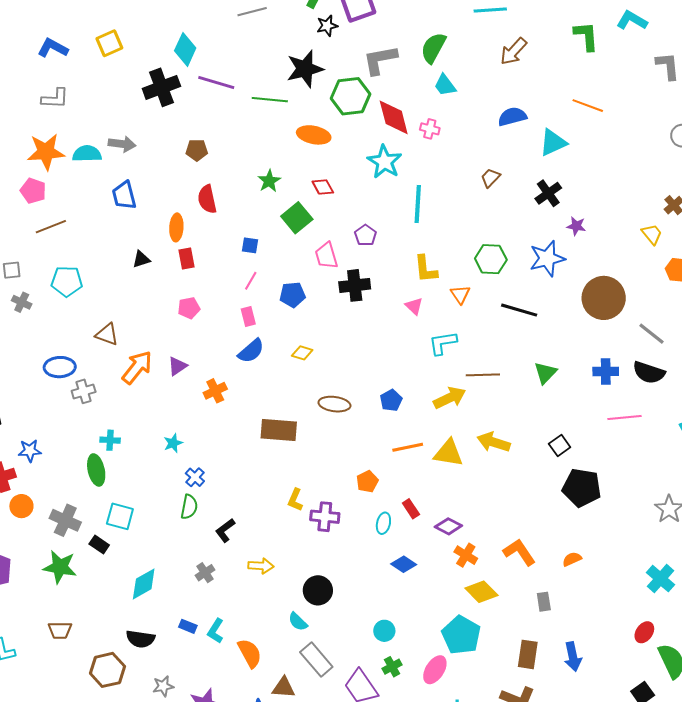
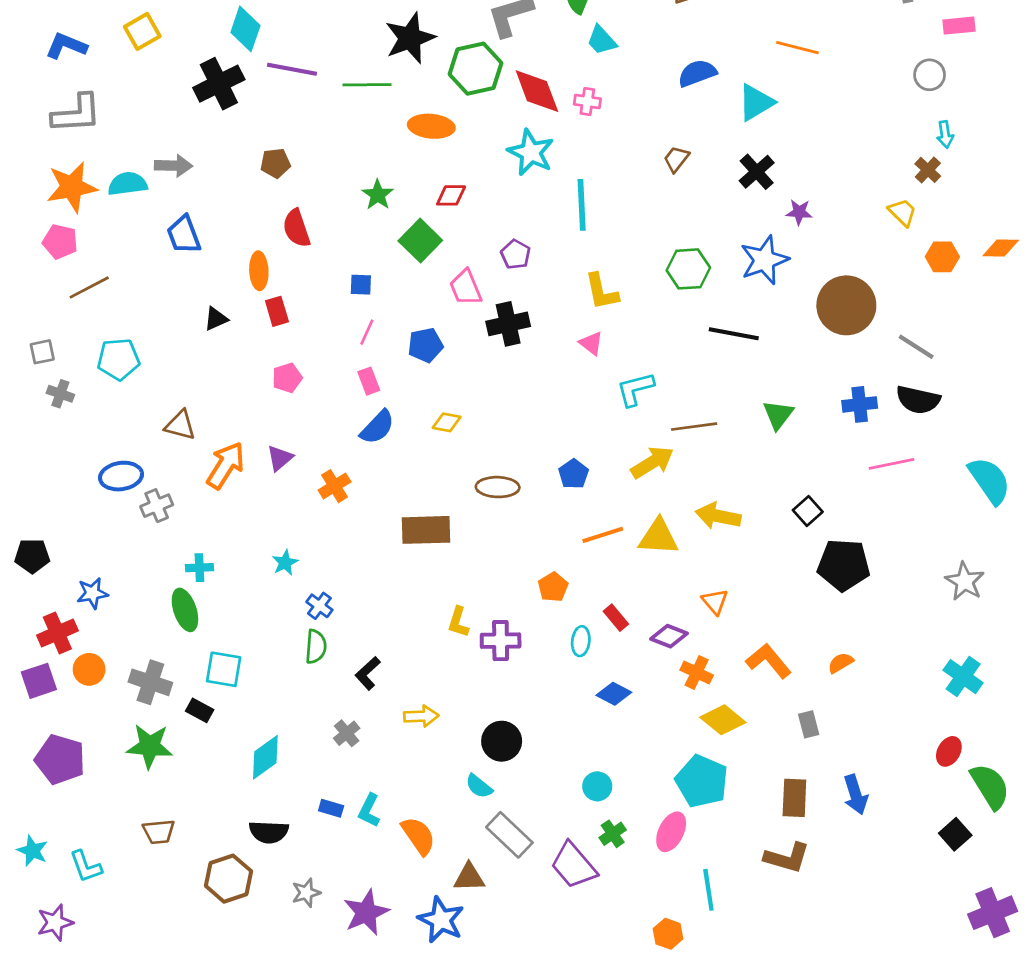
gray L-shape: (55, 98) -> (76, 114), size x1.4
red diamond: (323, 187) -> (451, 195), turned -55
orange triangle: (460, 294) -> (715, 602), moved

